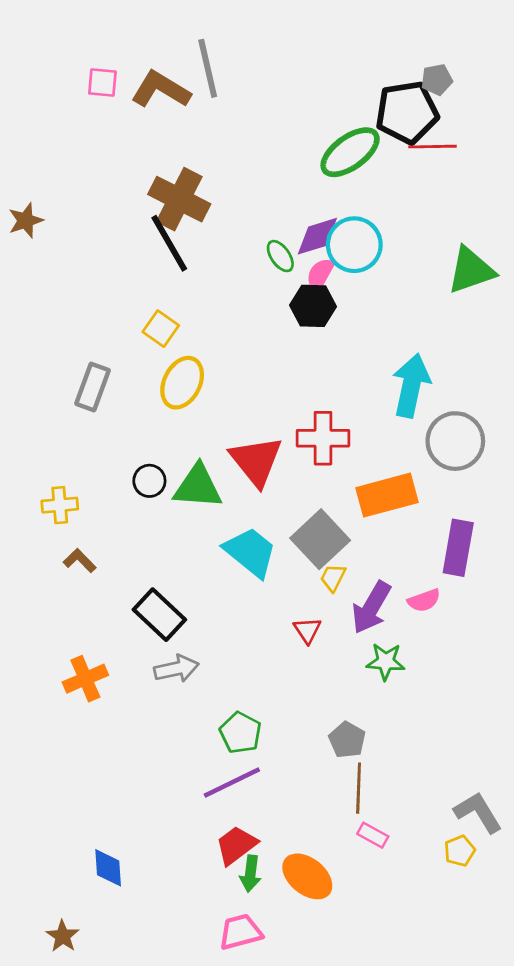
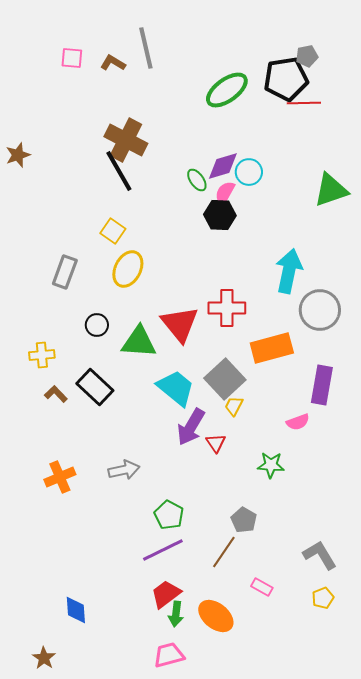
brown L-shape: (161, 90) -> (113, 63), size x0.6
green ellipse: (350, 152) -> (227, 90), moved
cyan circle: (354, 245) -> (249, 172), size x0.7
black circle: (149, 481) -> (97, 325), moved
purple arrow: (371, 607) -> (191, 427), moved
black rectangle: (159, 615) -> (95, 387), moved
brown line: (359, 788) -> (224, 552), moved, turned 32
gray L-shape: (478, 812) -> (320, 555), moved

